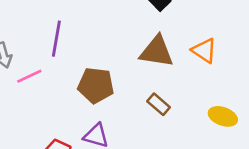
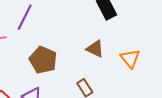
brown triangle: (157, 52) -> (95, 49), size x0.7

